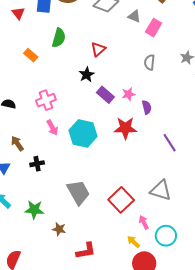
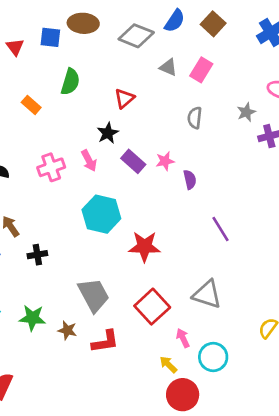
gray triangle: (134, 16) -> (168, 67), moved
pink arrow: (52, 128) -> (89, 161), moved
red star: (125, 128) -> (144, 247), moved
brown star: (59, 229) -> (67, 330), moved
red L-shape: (86, 251) -> (105, 342), moved

